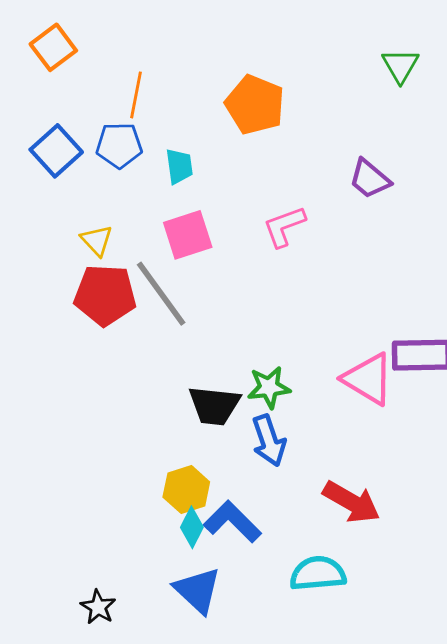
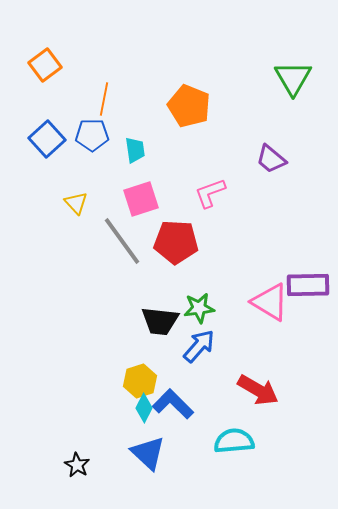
green triangle: (400, 66) -> (293, 78), size x1.4
red pentagon: (105, 295) -> (176, 242), moved
blue arrow: (269, 441) -> (199, 346), turned -120

